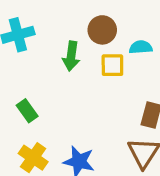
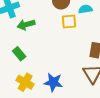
green arrow: (71, 56) -> (26, 25), moved, turned 72

